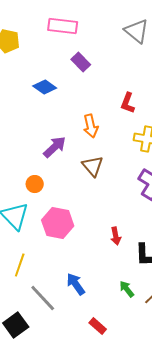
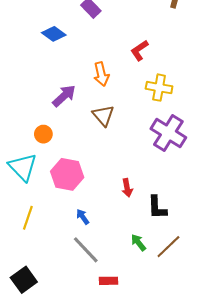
red L-shape: (128, 103) -> (139, 50), turned 35
blue arrow: (76, 284) -> (83, 217), moved, size x0.7
gray line: (43, 298) -> (86, 250), moved
red rectangle: (98, 326) -> (108, 281), turned -42

